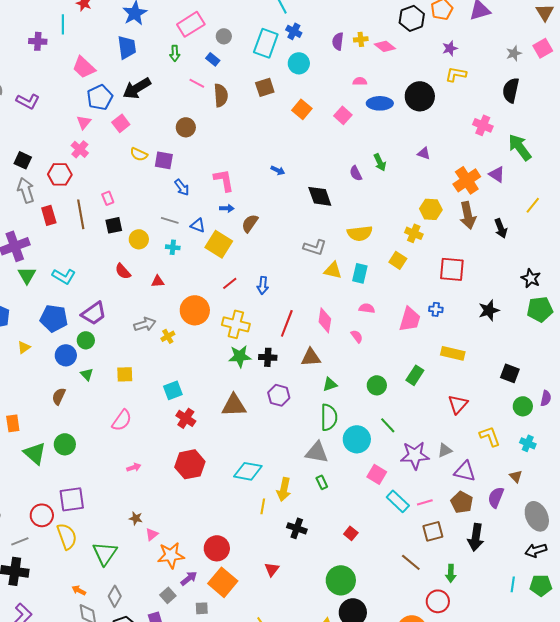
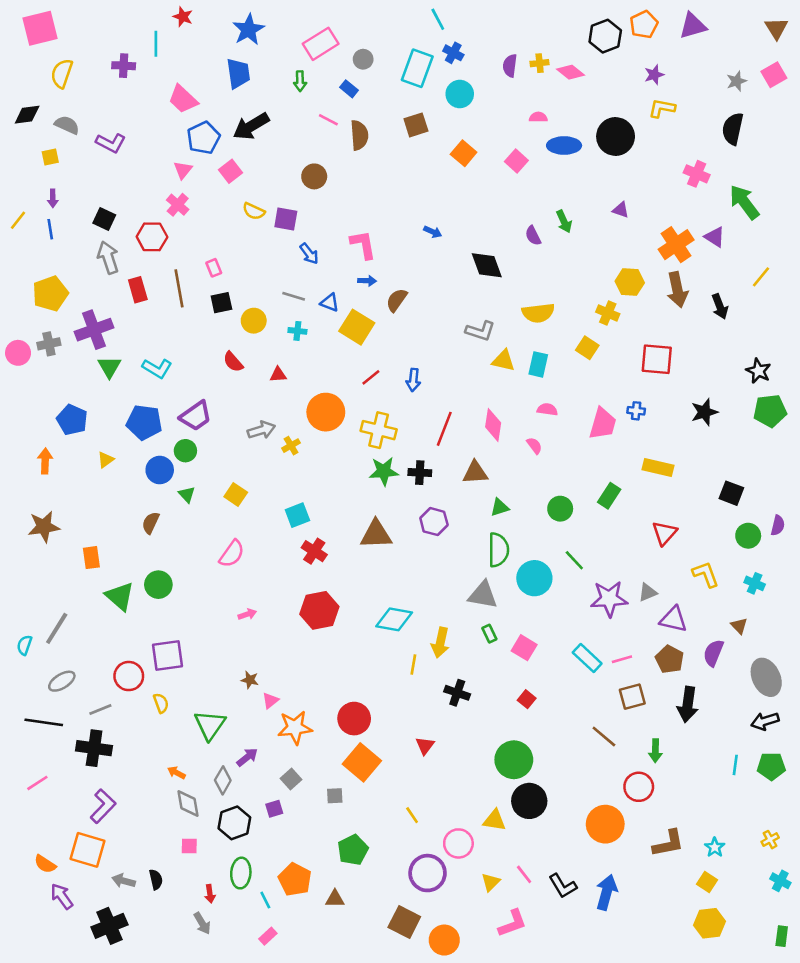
yellow square: (125, 374) -> (236, 494), turned 36
pink square: (377, 474) -> (524, 648), moved
yellow semicircle: (67, 536) -> (161, 703), size x0.6
purple arrow: (189, 578) -> (247, 757), moved

